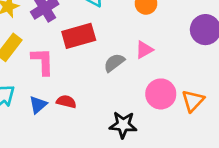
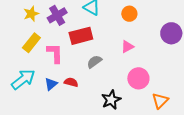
gray semicircle: (114, 63) -> (94, 62), moved
orange triangle: (193, 101) -> (160, 101), moved
black star: (123, 125) -> (111, 100), turned -30

